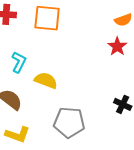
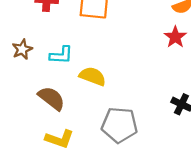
cyan L-shape: (19, 62) -> (61, 55), turned 65

